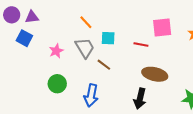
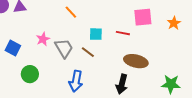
blue square: (24, 38) -> (13, 48), moved
cyan square: (108, 38) -> (96, 34), moved
gray trapezoid: (85, 48) -> (64, 48), moved
green circle: (57, 84) -> (30, 74), moved

